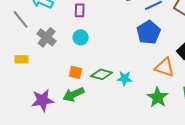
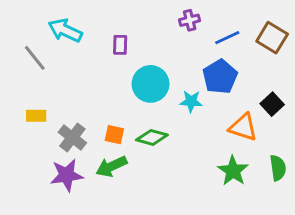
gray cross: (47, 37) -> (72, 137), moved
cyan circle: (81, 37) -> (151, 84), moved, size x1.6
cyan star: (125, 78) -> (191, 101), moved

